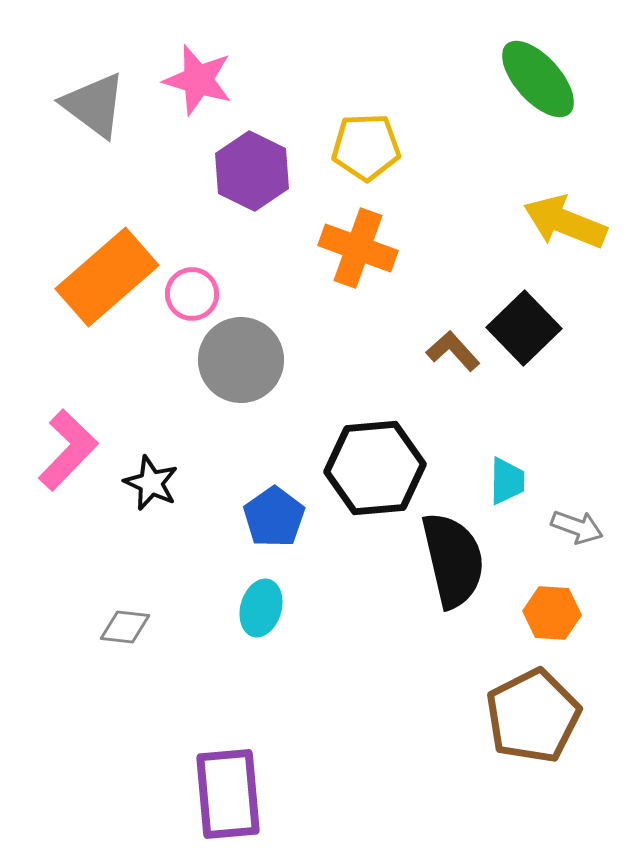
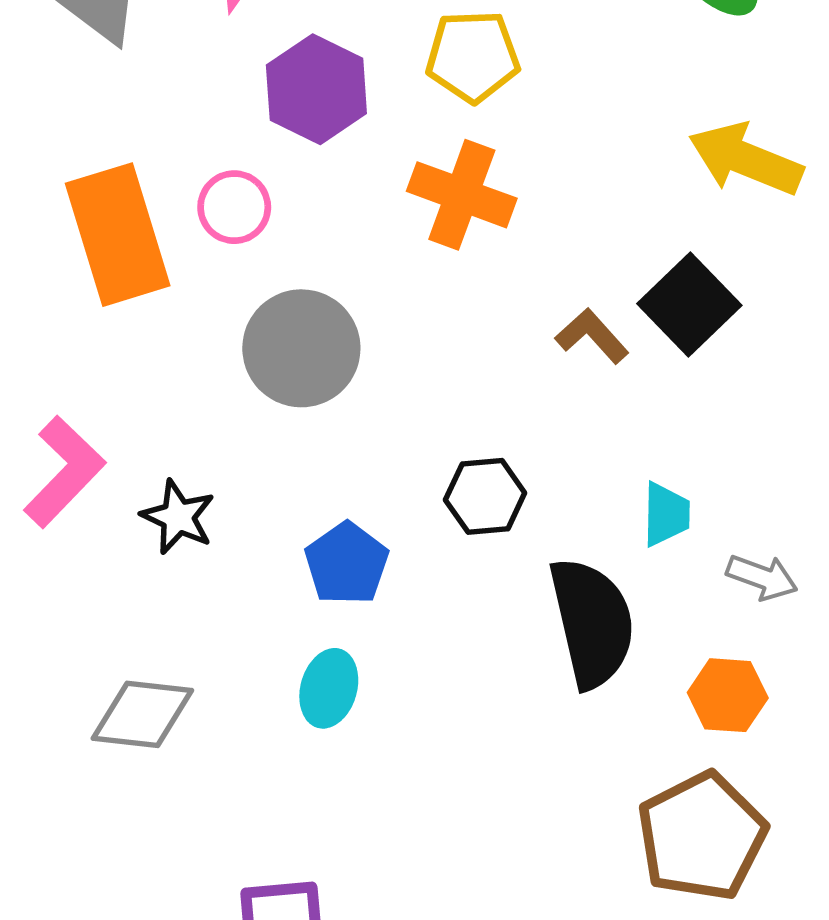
orange rectangle: (107, 277) -> (118, 235), turned -66
pink circle: (192, 294) -> (234, 207), moved
black hexagon: (375, 468) -> (485, 496), size x0.6
gray diamond: (125, 627) -> (142, 714), size x1.5

